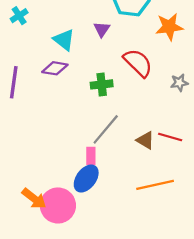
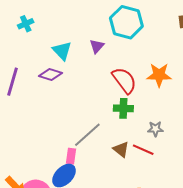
orange star: (169, 27) -> (159, 75), moved
gray star: (179, 83) -> (155, 129), moved
green cross: (102, 84) -> (123, 108), moved

